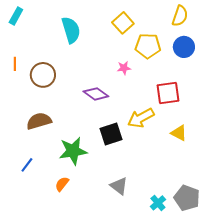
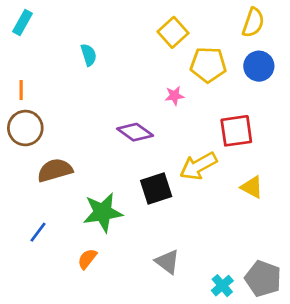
cyan semicircle: (71, 30) -> (89, 55), moved, size x0.6
brown circle: (43, 75) -> (25, 128), moved

